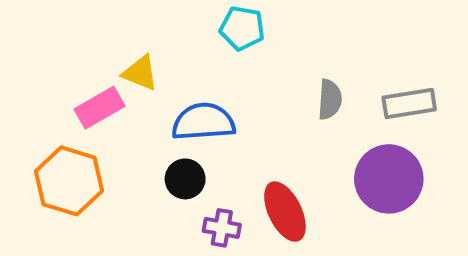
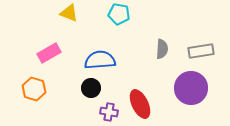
yellow triangle: (140, 73) -> (69, 13), moved
orange hexagon: (69, 181) -> (34, 89), size x0.7

